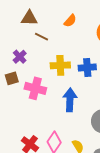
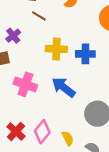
pink cross: (35, 88) -> (25, 84), moved
blue arrow: (70, 100) -> (63, 87), turned -60

